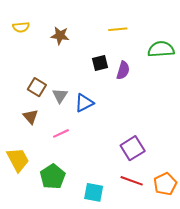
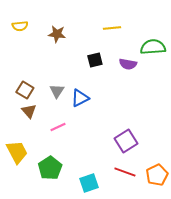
purple semicircle: (123, 70) -> (128, 64), moved, turned 84
brown square: (37, 87) -> (25, 90), moved
cyan square: (94, 192) -> (89, 183), turned -30

